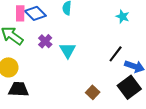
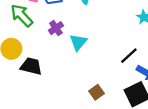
black trapezoid: (19, 89) -> (31, 66), moved

